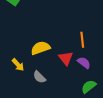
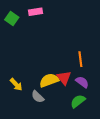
yellow semicircle: (40, 48) -> (49, 80), moved
green semicircle: (89, 87) -> (78, 101), moved

